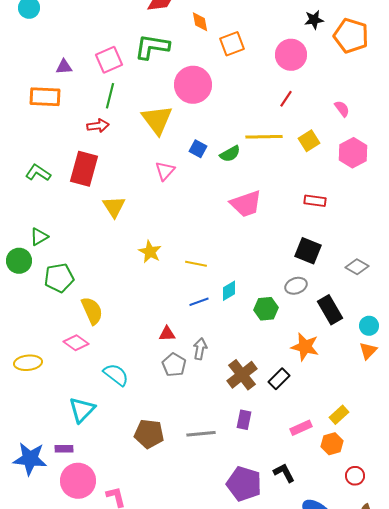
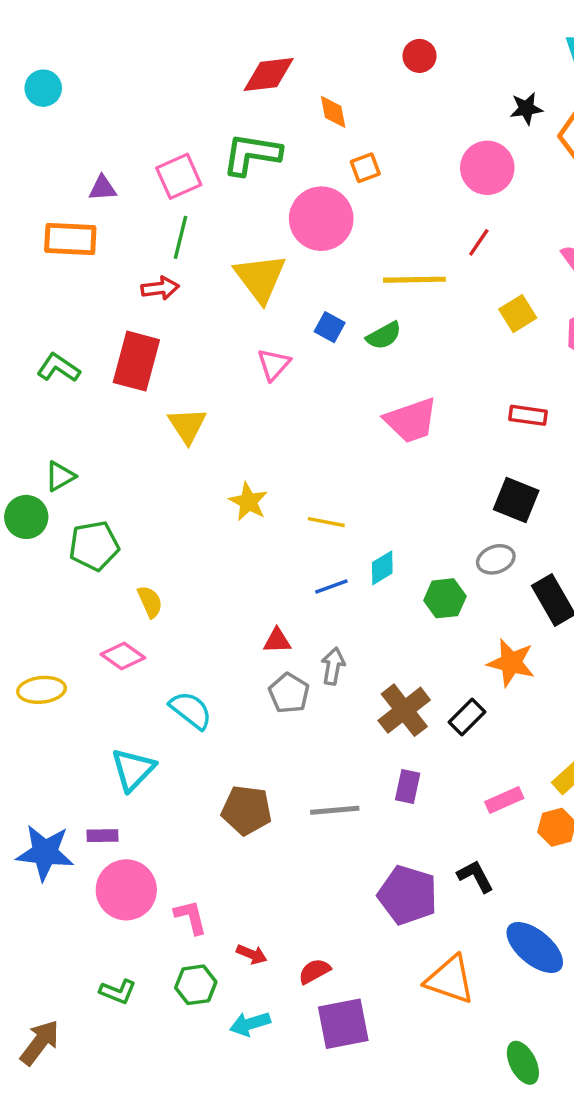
orange square: (232, 44) -> (365, 168), moved, size x0.7
yellow line: (264, 137) -> (414, 280), moved
yellow semicircle: (92, 311) -> (150, 602), size x0.7

